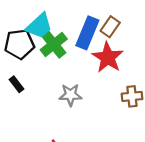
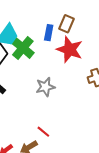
blue rectangle: (87, 33) -> (49, 33), size x0.6

